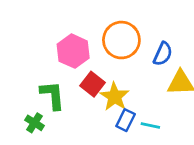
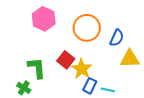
pink hexagon: (73, 51) -> (44, 19), moved

